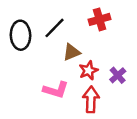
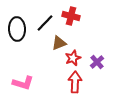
red cross: (99, 19) -> (71, 16), moved, turned 30
pink L-shape: (56, 90) -> (23, 83), moved

